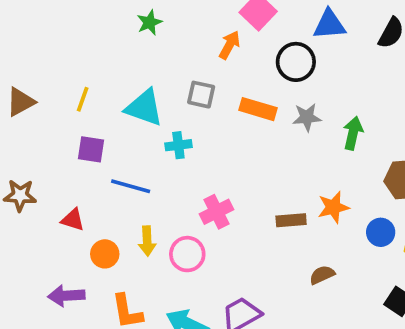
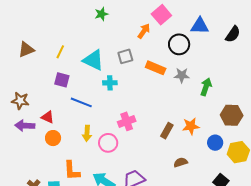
gray square: (201, 95) -> (125, 56), turned -35
brown rectangle: (291, 220) -> (167, 131), turned -63
orange circle: (105, 254) -> (53, 138), moved
purple arrow: (66, 296) -> (25, 126), moved

